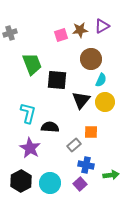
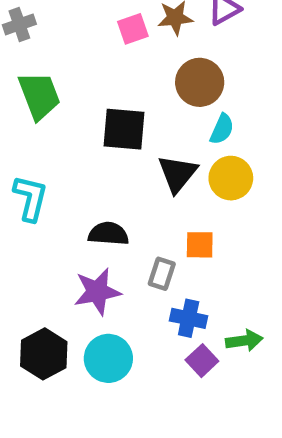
green trapezoid: (32, 64) -> (39, 96), moved
cyan L-shape: (28, 113) -> (30, 198), moved
gray rectangle: (74, 145) -> (162, 274), turned -32
purple star: (30, 148) -> (97, 292), moved, turned 30
purple square: (80, 184) -> (202, 361), moved

